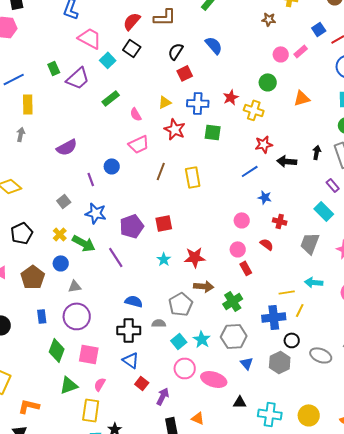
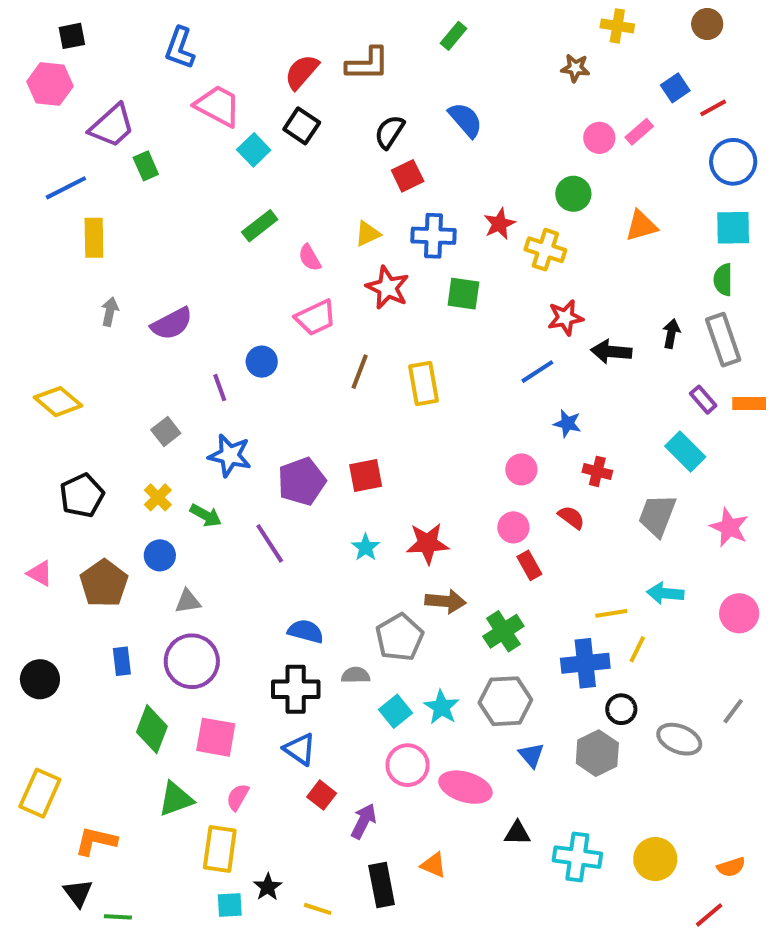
purple trapezoid: (78, 78) -> (112, 126), moved
gray arrow: (21, 134) -> (110, 312), moved
green arrow: (84, 243) -> (206, 515), size x0.7

